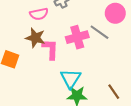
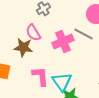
pink semicircle: (39, 14) -> (33, 33), moved, turned 78
pink L-shape: (50, 49) -> (40, 76), moved

